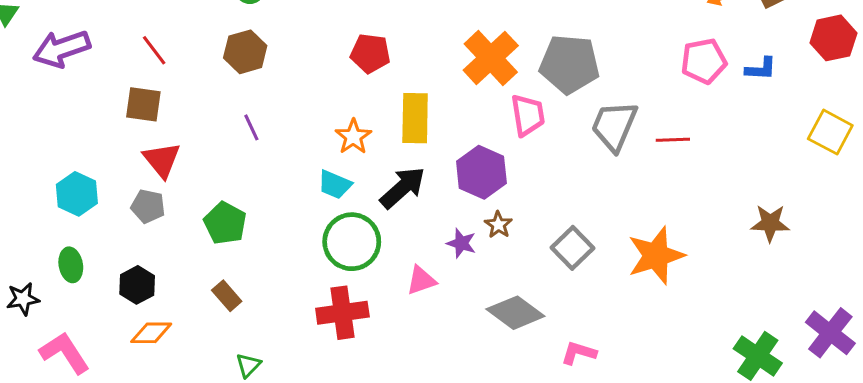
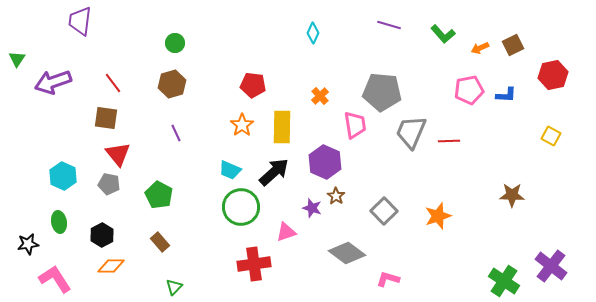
orange cross: (491, 58) -> (320, 96), moved, size x0.5
yellow square: (830, 132) -> (551, 136), size x0.7
orange star: (353, 137) -> (242, 125), moved
orange star: (656, 256) -> (438, 216), size x0.7
red cross: (342, 313) -> (254, 264), moved

